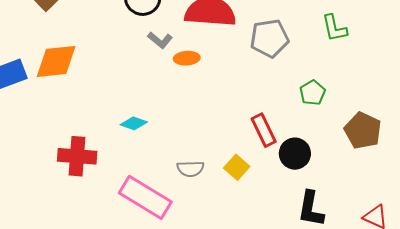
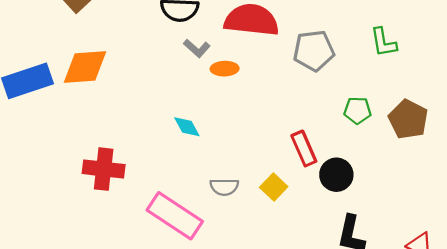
green pentagon: (313, 93) -> (358, 110), turned 30
cyan diamond: (134, 123) -> (187, 127), moved, turned 40
brown pentagon: (363, 131) -> (408, 119), moved

